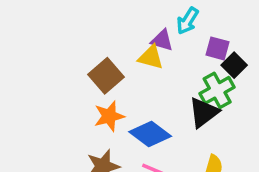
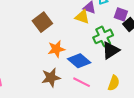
brown square: (106, 76) -> (42, 22), moved
green cross: (217, 90) -> (103, 36), moved

